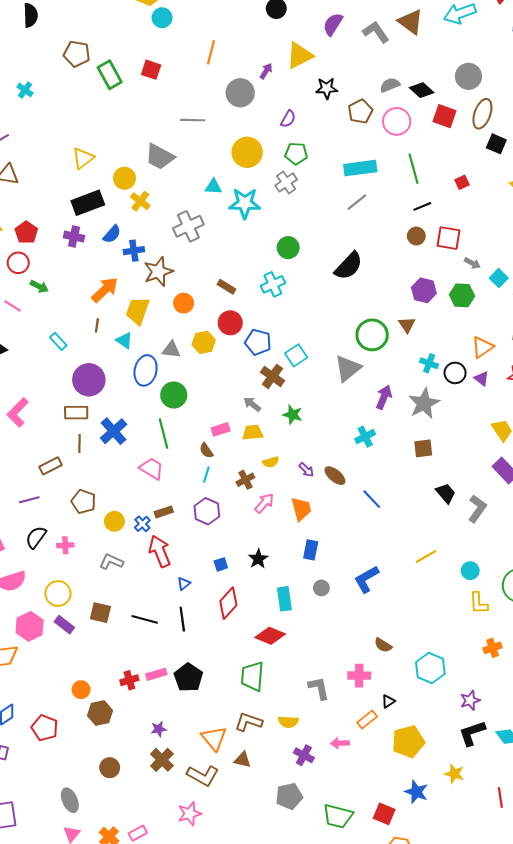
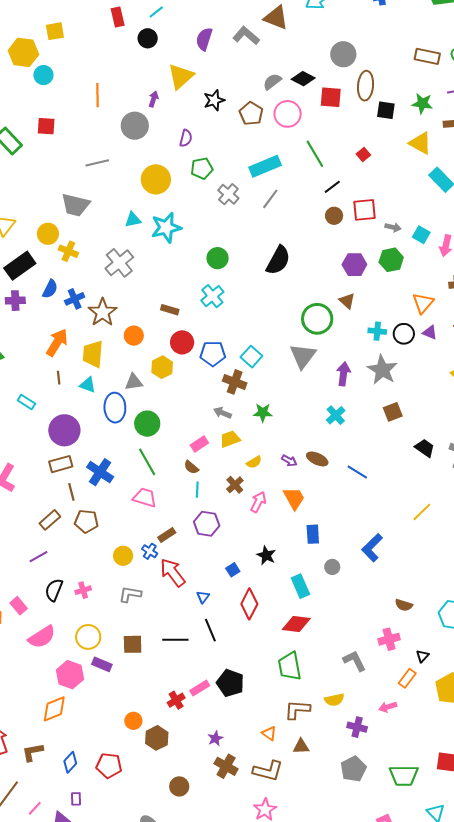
gray cross: (286, 182) -> (228, 194), moved
brown pentagon: (83, 502) -> (86, 521), moved
orange triangle: (214, 738) -> (269, 733), size x0.6

